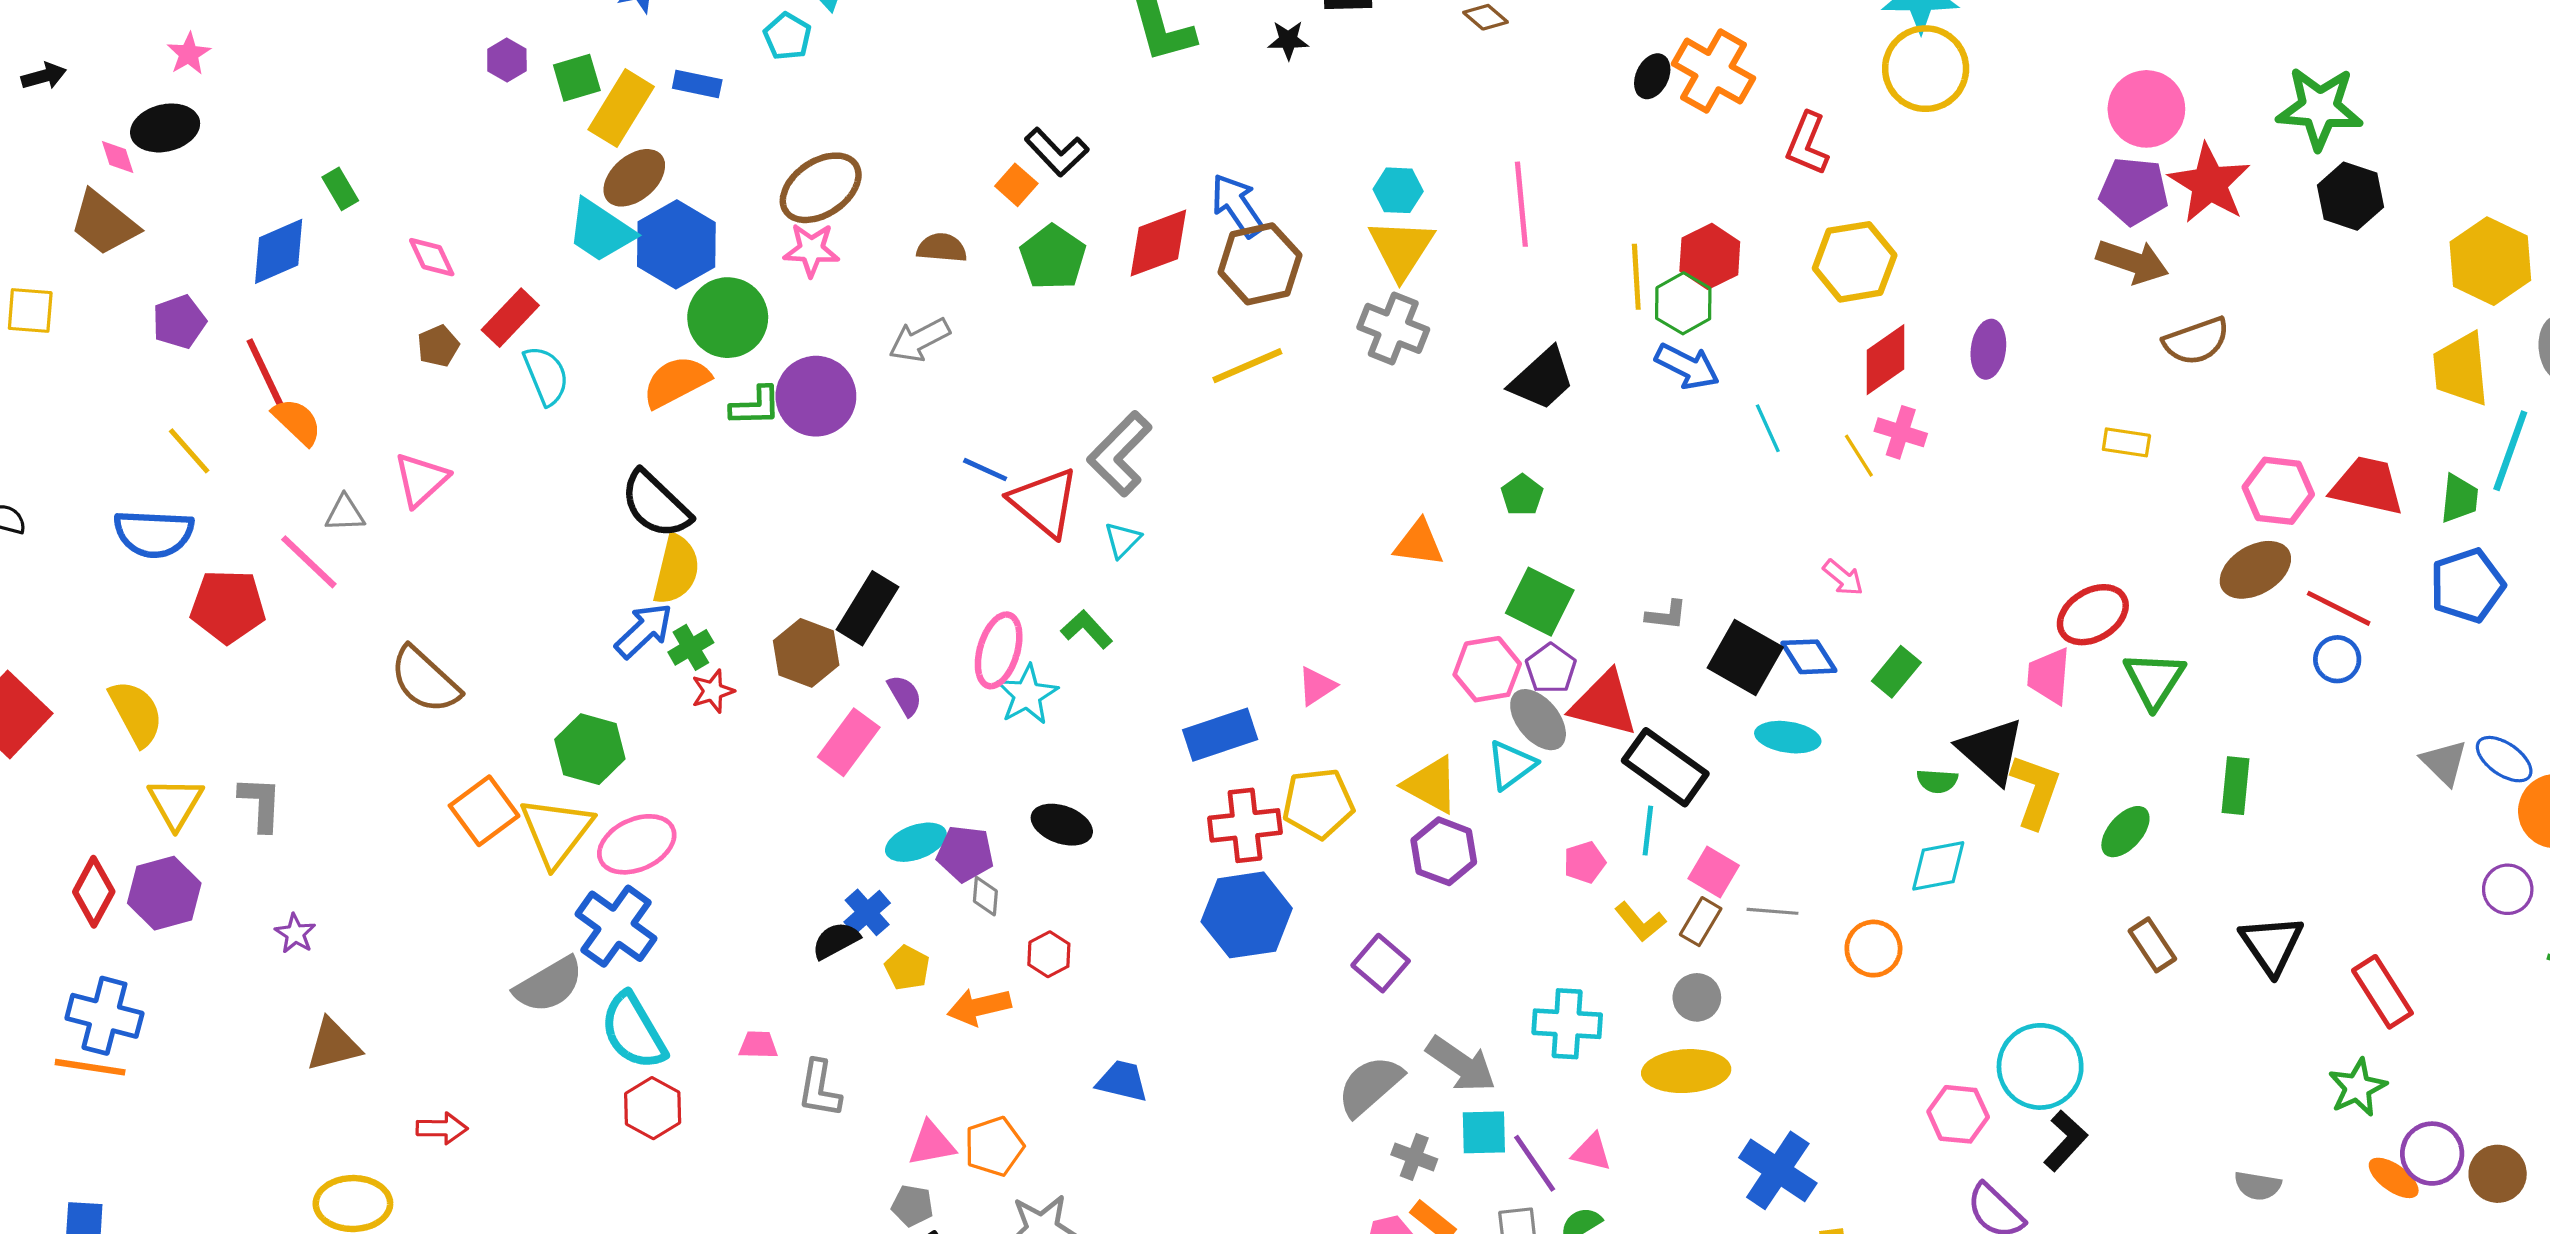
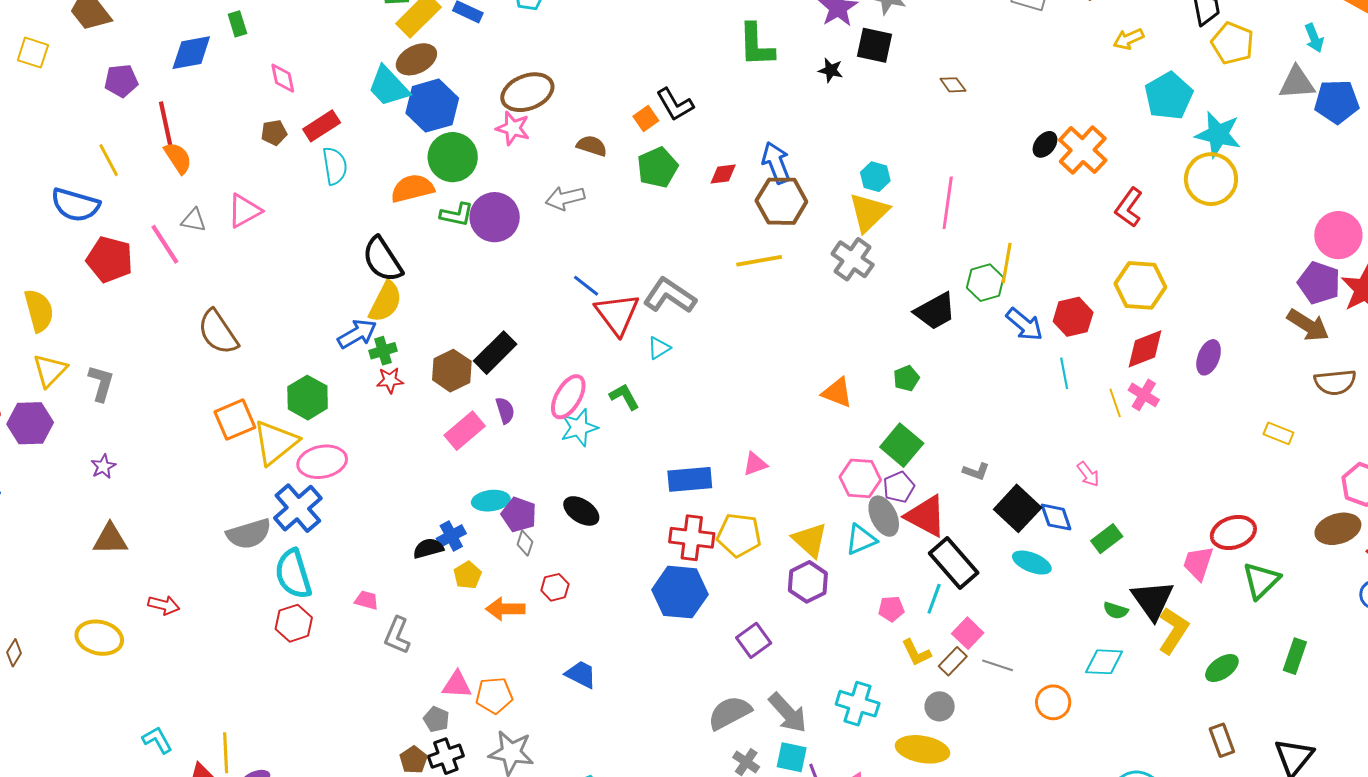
red diamond: (1158, 243) -> (723, 174), size x0.6
red hexagon: (1710, 256) -> (1073, 317), moved
green hexagon: (1683, 303) -> (985, 283), moved
gray L-shape: (1120, 454) -> (670, 296), turned 66

